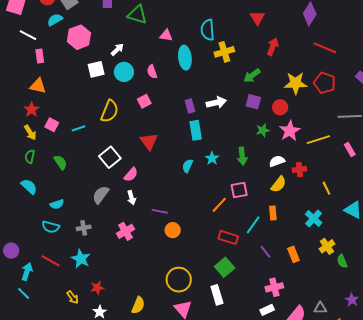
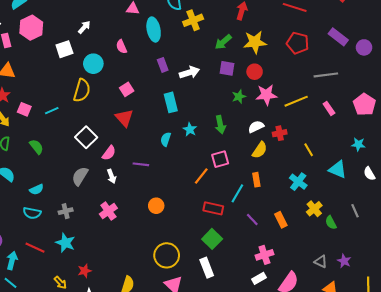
pink hexagon: (79, 37) -> (31, 28), moved
cyan circle: (124, 72) -> (93, 64), moved
yellow star: (296, 83) -> (255, 42), moved
pink square: (144, 101) -> (127, 89), moved
purple rectangle: (190, 106) -> (163, 65), moved
pink star: (290, 131) -> (266, 95), turned 30
purple line: (160, 211) -> (141, 164), moved
gray triangle: (320, 308) -> (321, 262), moved, turned 32

